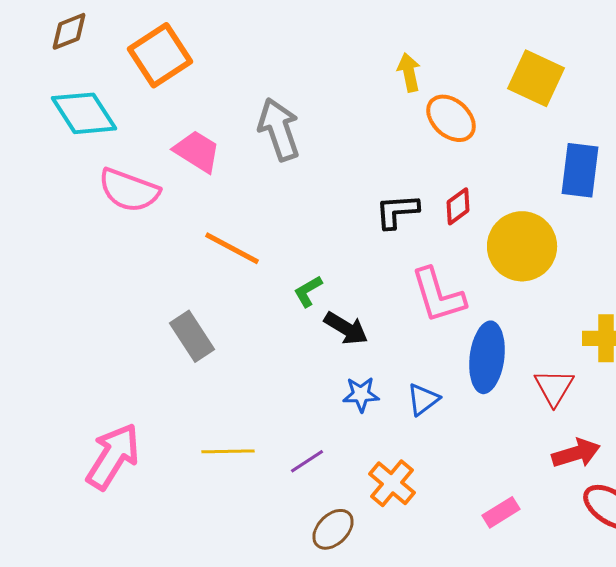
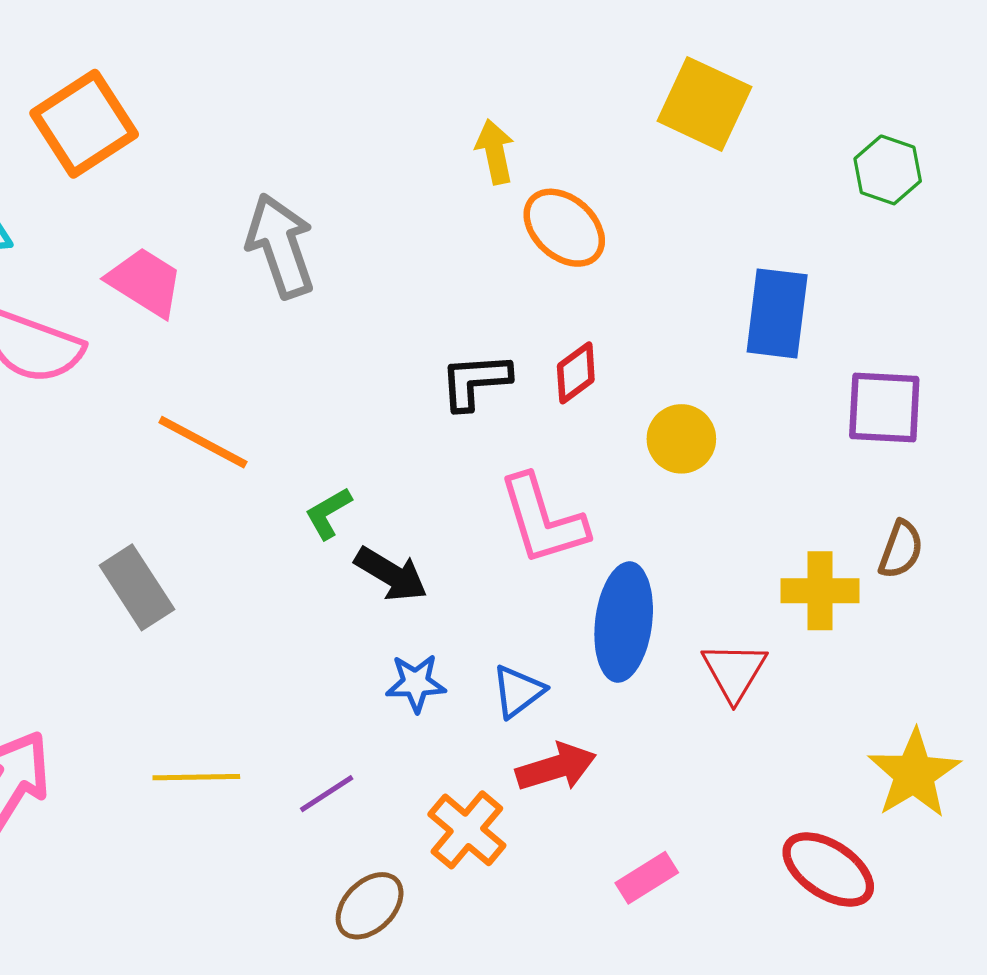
yellow square: (536, 78) -> (704, 104), moved
yellow circle: (522, 246) -> (681, 439), size x0.6
red arrow: (576, 453) -> (556, 767), moved

